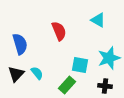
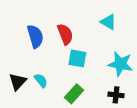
blue semicircle: (20, 44) -> (35, 36), moved
cyan star: (109, 58) -> (120, 64), turned 30
cyan square: (80, 65) -> (77, 58), moved

